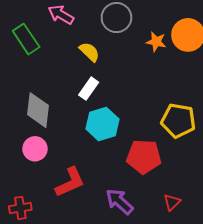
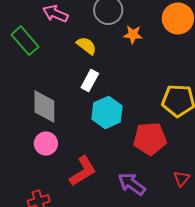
orange star: (156, 42) -> (133, 35), moved

